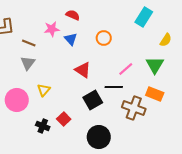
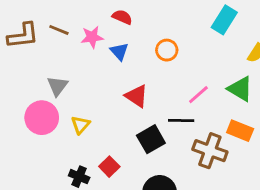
brown line: (29, 43) -> (59, 30), moved
green triangle: (155, 65) -> (240, 89), turned -30
pink circle: (17, 100) -> (42, 118), moved

